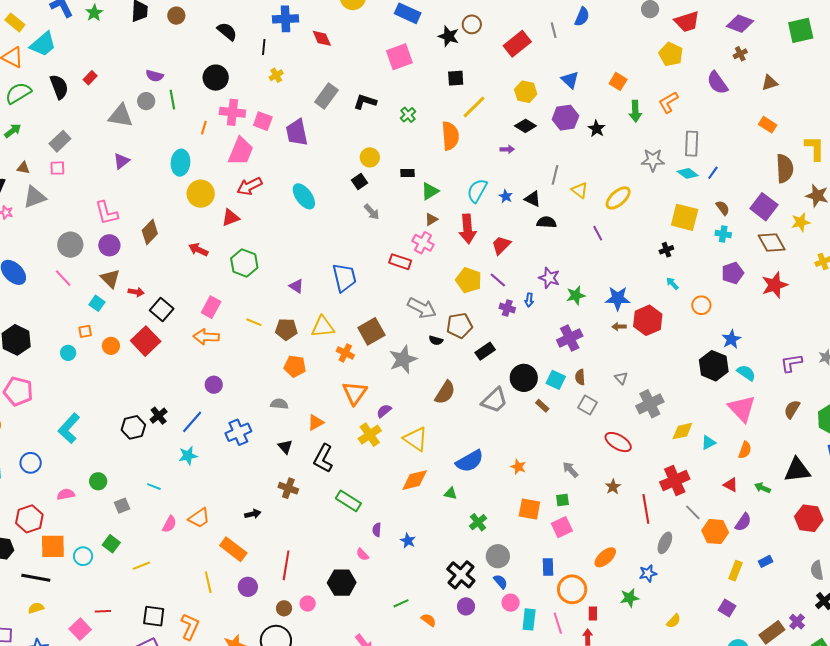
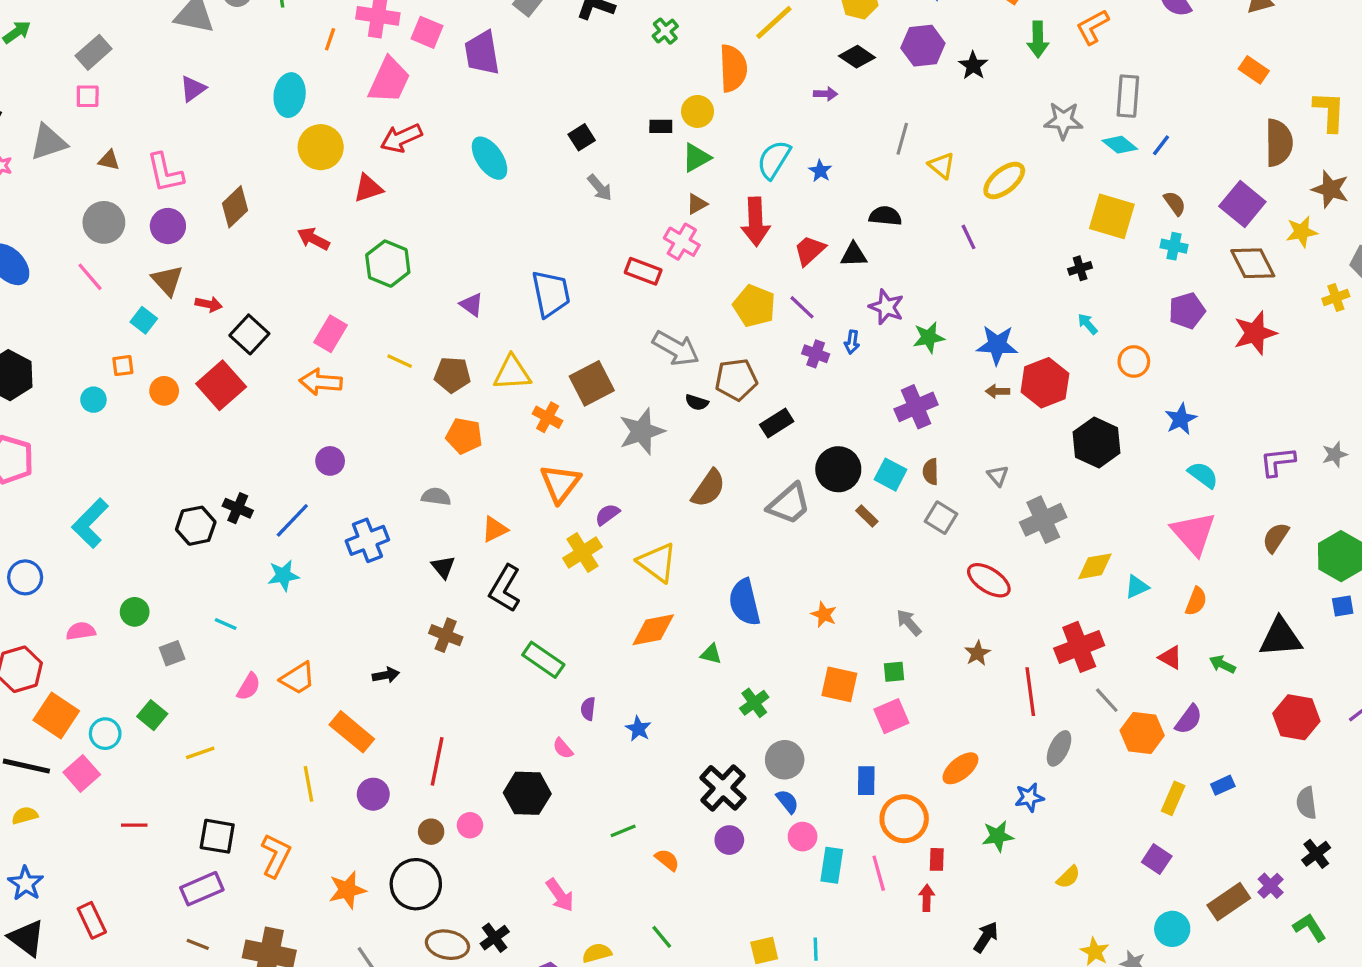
yellow circle: (370, 157) -> (698, 111), moved
brown triangle: (23, 168) -> (109, 160), moved
black triangle: (533, 199) -> (854, 255), moved, turned -30
black hexagon: (714, 366) -> (1097, 443), moved
black cross: (159, 416) -> (238, 508), turned -30
blue semicircle: (470, 461) -> (744, 602), turned 104
orange square: (53, 546) -> (56, 715), turned 32
pink square: (80, 629) -> (82, 773), moved

